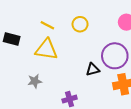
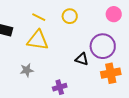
black triangle: (93, 70) -> (82, 59), turned 32

